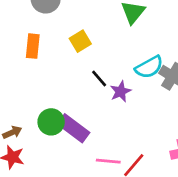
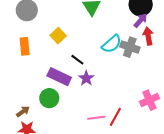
purple star: (121, 91) -> (86, 78), moved
purple rectangle: (74, 128) -> (59, 77), moved

